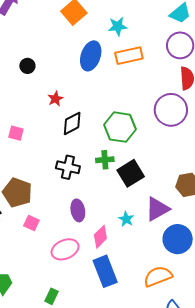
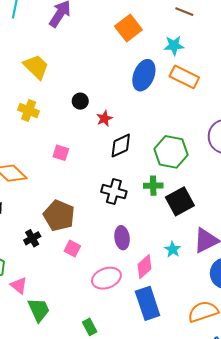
orange rectangle: (129, 56) -> (184, 77), turned 36
black circle: (27, 66) -> (80, 101), moved
green rectangle: (51, 296) -> (90, 327), turned -56

